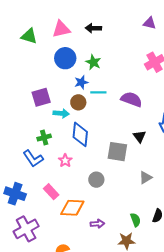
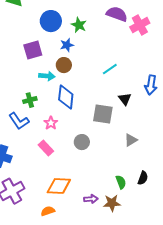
cyan line: (98, 92) -> (110, 69), moved, turned -35
purple square: (41, 97) -> (33, 50), moved
purple semicircle: (131, 99) -> (117, 14), moved
pink rectangle: (51, 192) -> (46, 148), moved
orange diamond: (72, 208) -> (59, 186), moved
purple arrow: (97, 224) -> (91, 199), moved

